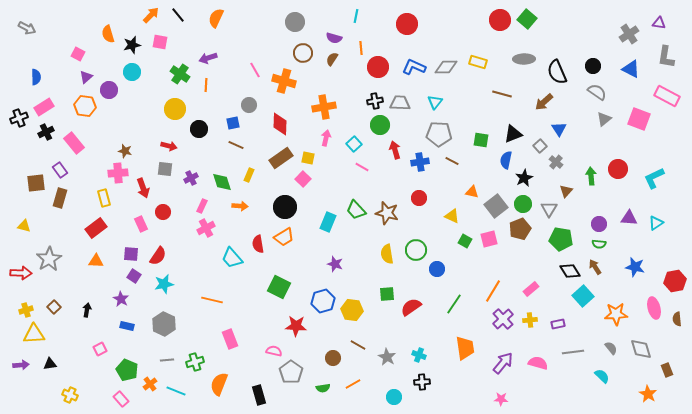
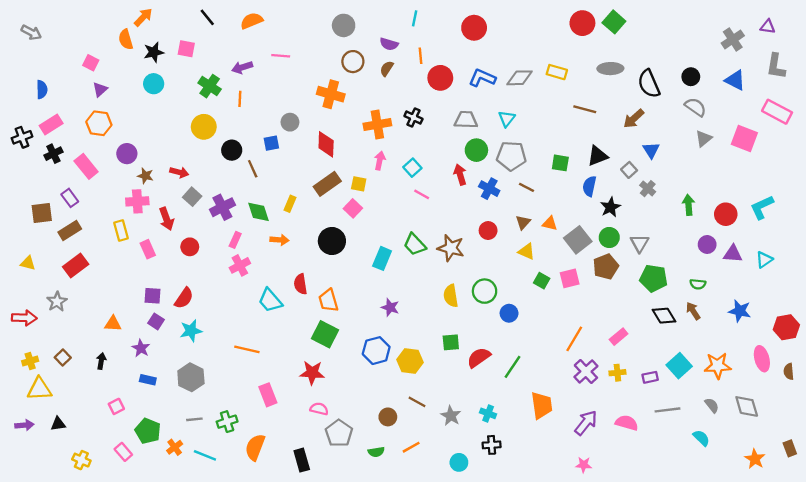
orange arrow: (151, 15) -> (143, 17), moved
orange semicircle: (216, 18) -> (252, 21), turned 42
pink line: (255, 70) -> (281, 56), moved, turned -56
purple circle: (109, 90) -> (127, 154), moved
black cross: (375, 101) -> (413, 117), moved, turned 35
green circle: (380, 125) -> (476, 150), moved
brown line: (236, 145) -> (253, 169), moved, turned 42
red arrow: (169, 146) -> (179, 172), moved
blue cross: (420, 162) -> (489, 189), turned 36
gray square: (165, 169) -> (192, 197), turned 35
red circle: (618, 169) -> (726, 214), moved
purple cross: (191, 178) -> (222, 207), size x1.5
brown triangle: (566, 191) -> (523, 222), moved
brown rectangle: (60, 198) -> (70, 231), turned 42
pink rectangle: (141, 224) -> (148, 249), moved
purple circle: (599, 224) -> (707, 244), moved
red rectangle: (96, 228) -> (76, 265), moved
orange trapezoid: (284, 237) -> (328, 300), moved, turned 105
gray star: (49, 259) -> (57, 302), size x0.7
orange triangle: (96, 261) -> (113, 324), moved
cyan square: (583, 296) -> (679, 366), moved
green line: (454, 304) -> (513, 367), moved
red star: (296, 326) -> (312, 373), moved
brown rectangle: (667, 370) -> (790, 448), moved
pink rectangle: (121, 399) -> (123, 452), moved

